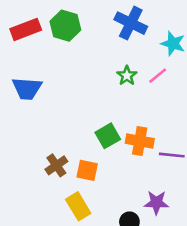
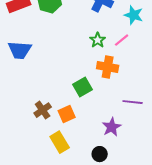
orange cross: (140, 141) -> (108, 67), moved
orange square: (87, 170) -> (67, 114), turned -36
purple star: (156, 203) -> (112, 127), moved, turned -30

